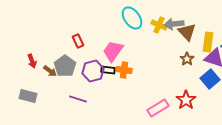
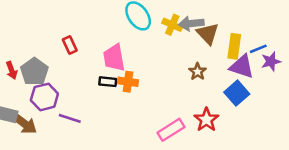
pink trapezoid: (113, 51) -> (114, 58), turned -45
brown star: (187, 59) -> (198, 72), moved
gray pentagon: (65, 66) -> (34, 72), moved
brown arrow: (50, 71) -> (24, 123), moved, size x1.5
purple hexagon: (93, 71) -> (44, 97), moved

